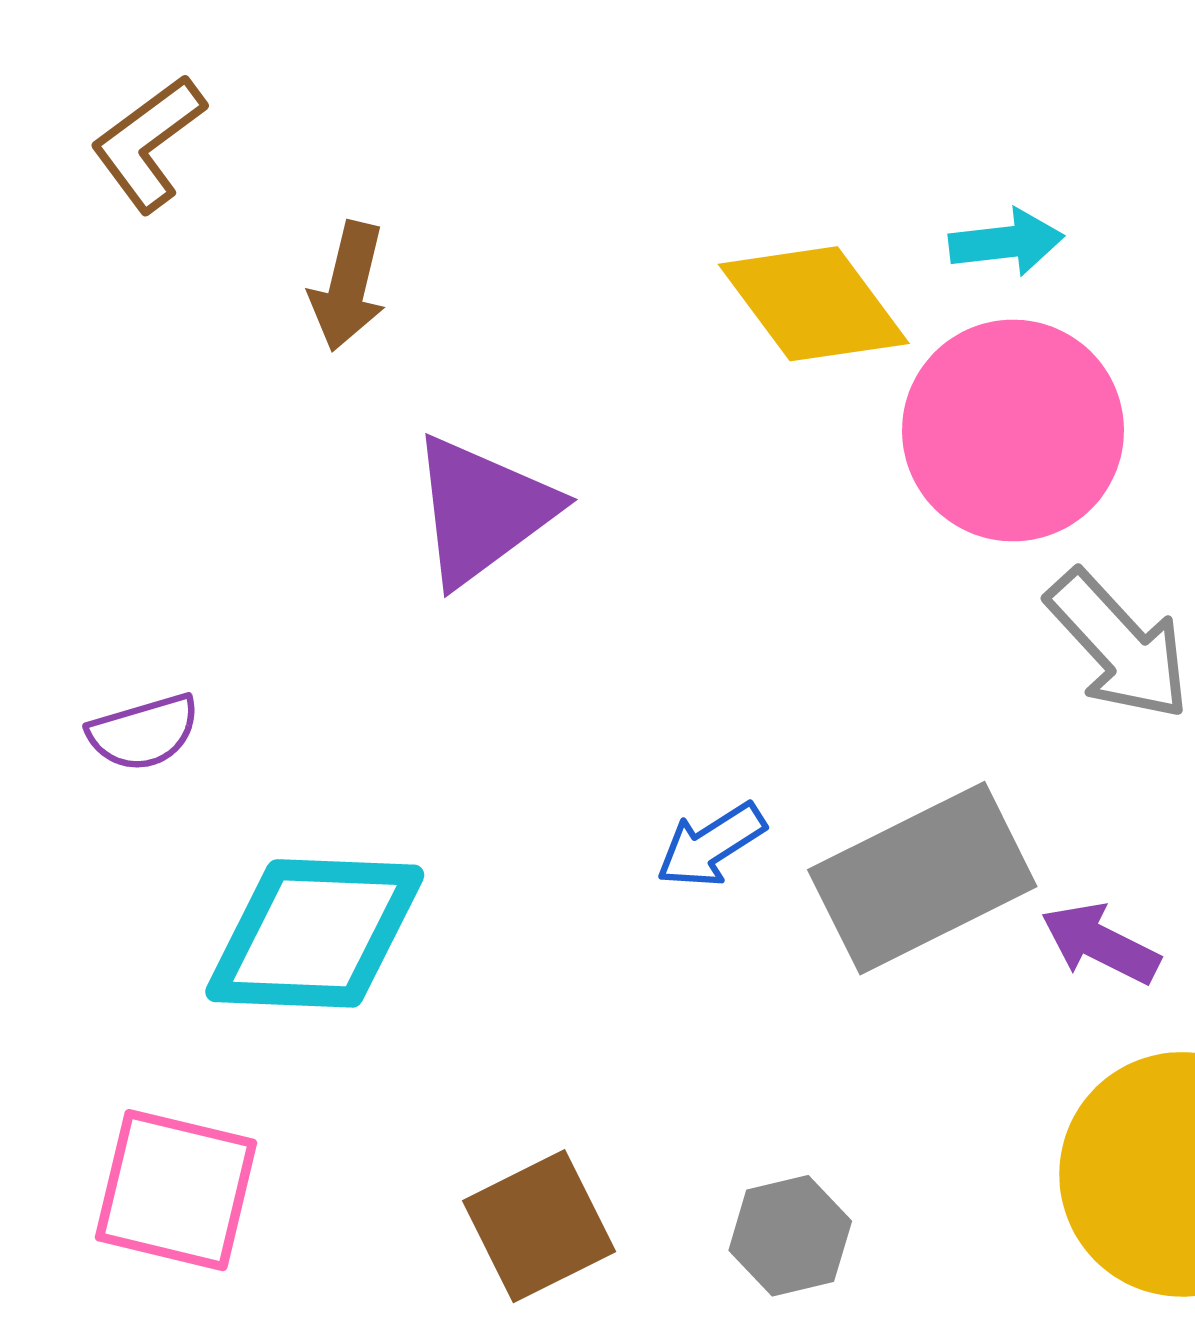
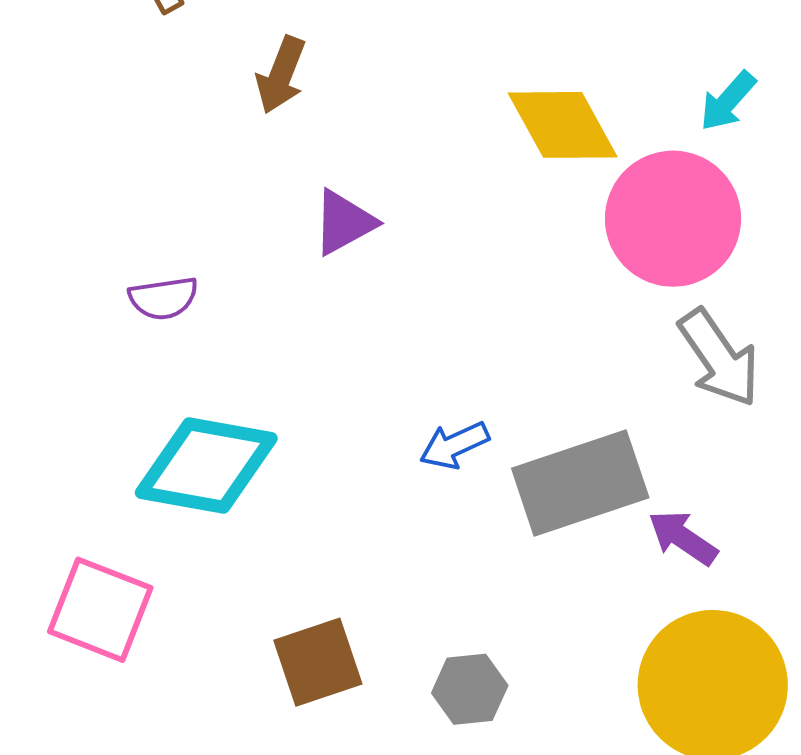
cyan arrow: (1006, 242) -> (728, 101), moved, turned 130
purple triangle: (483, 510) -> (344, 222), size x0.7
purple semicircle: (144, 732) -> (163, 298), moved

